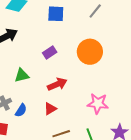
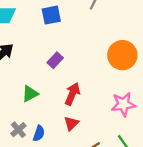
orange circle: (90, 52) -> (122, 55), moved
red arrow: (57, 84) -> (72, 94), turned -30

